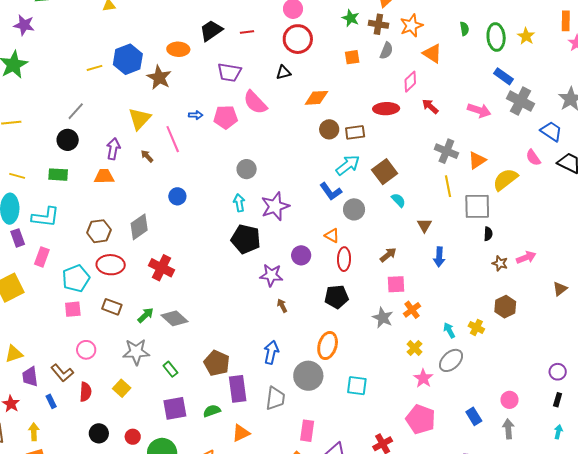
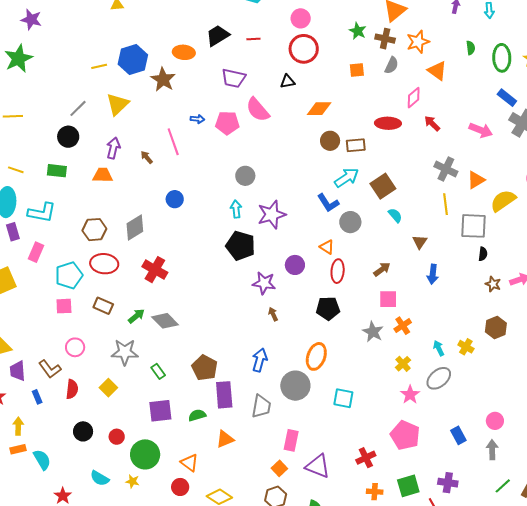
yellow triangle: (139, 119) -> (118, 104), moved

